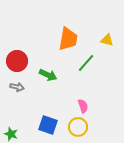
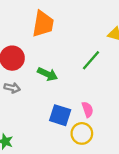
orange trapezoid: (68, 39) -> (43, 24), moved
blue square: (48, 125) -> (60, 115), moved

